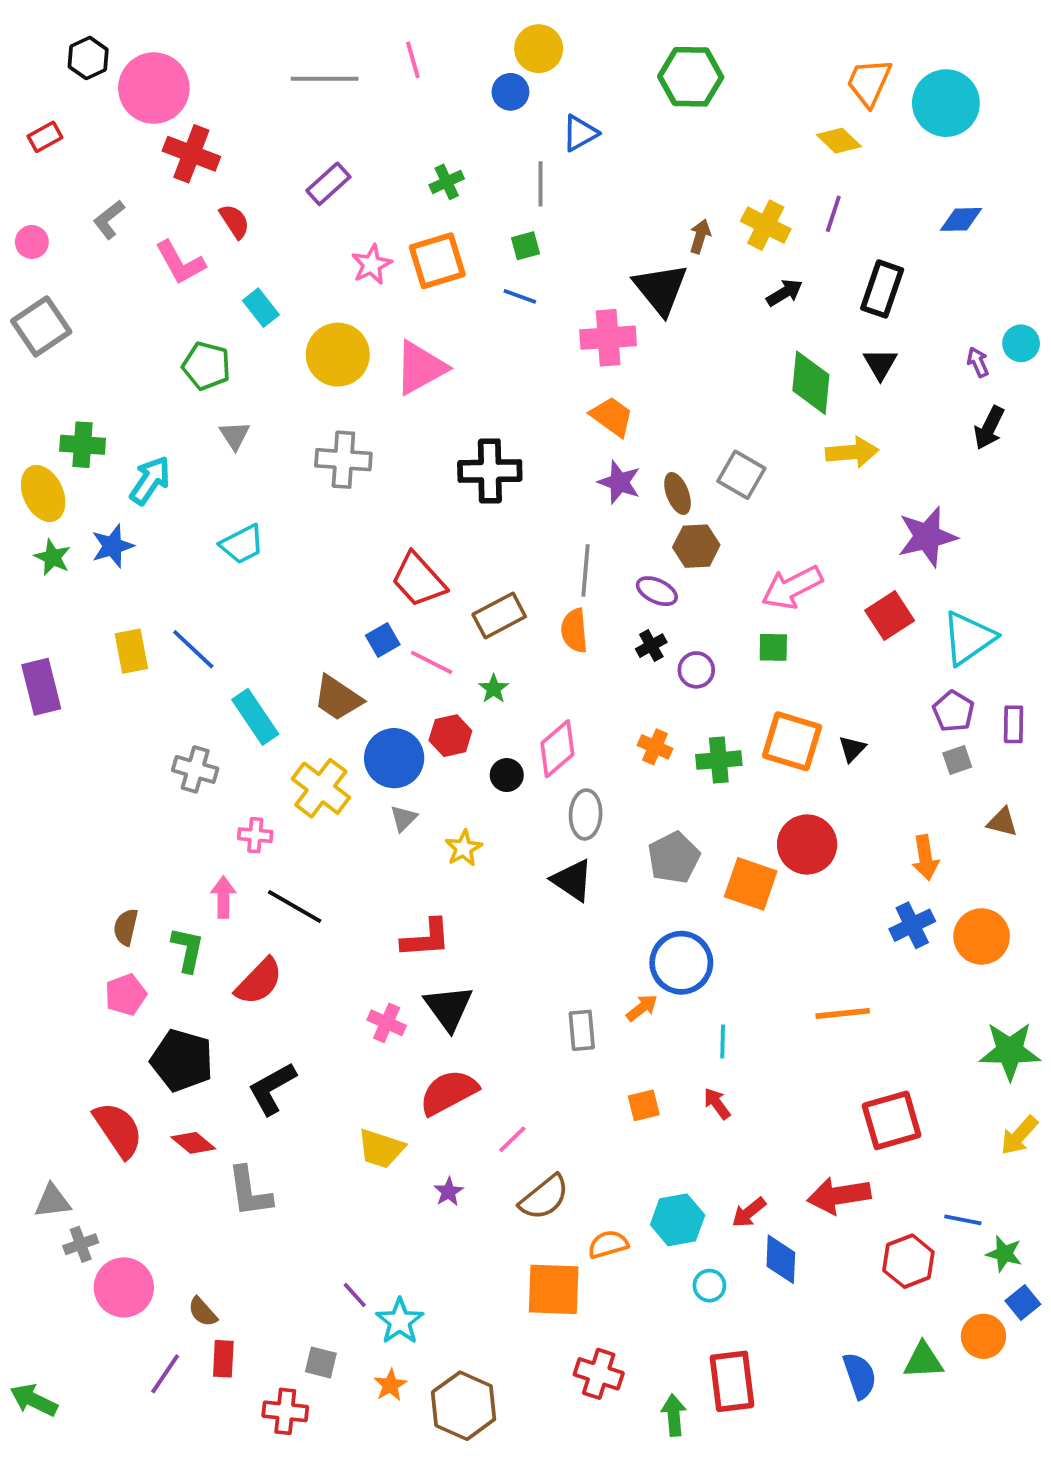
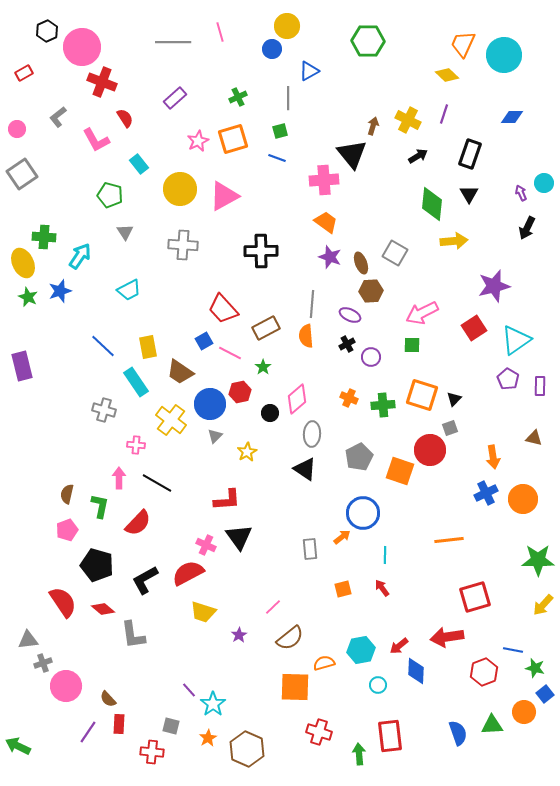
yellow rectangle: (131, 651) -> (148, 347), moved
gray square: (957, 760) -> (450, 428), moved
red semicircle: (449, 1092) -> (188, 573), moved

